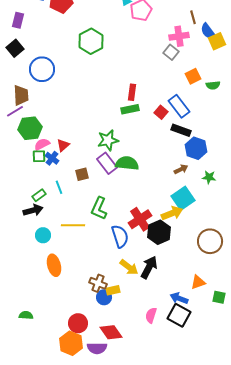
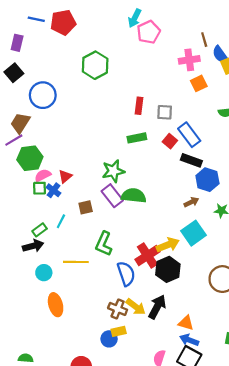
gray square: (171, 52) -> (165, 112), moved, turned -35
orange square: (193, 76) -> (199, 83), moved
red rectangle: (132, 92) -> (139, 106), moved
brown trapezoid: (21, 95) -> (20, 123), turned -145
cyan line: (59, 187) -> (61, 221), turned 48
yellow arrow: (172, 213) -> (168, 245), moved
orange triangle: (198, 282) -> (186, 323), moved, turned 35
brown cross: (98, 283) -> (118, 309), moved

